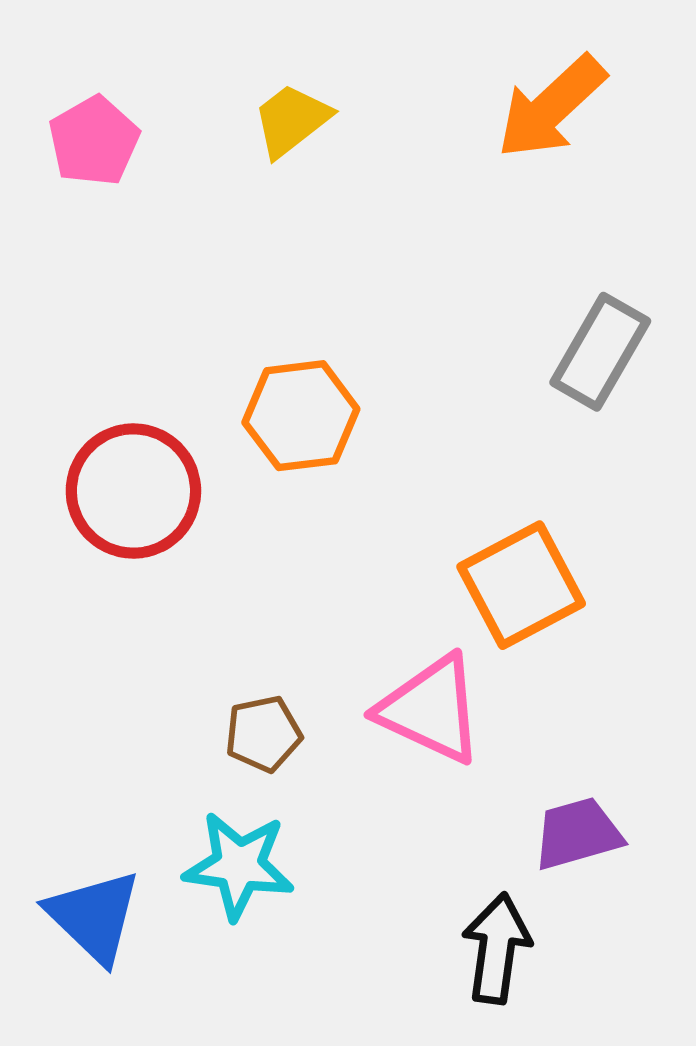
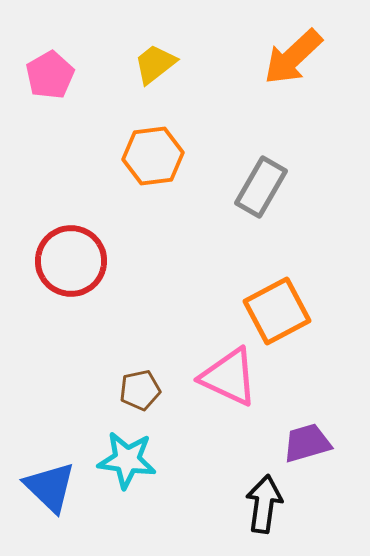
gray rectangle: (600, 352) -> (261, 187), moved
orange hexagon: (301, 416) -> (153, 156), moved

